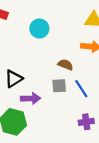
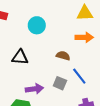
black triangle: (14, 79) -> (20, 57), moved, turned 42
gray square: (59, 86) -> (60, 83), moved, turned 32

